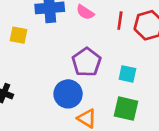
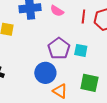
cyan square: (127, 74) -> (81, 50), moved

